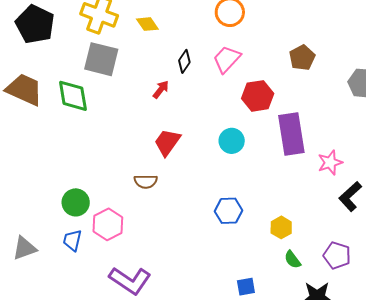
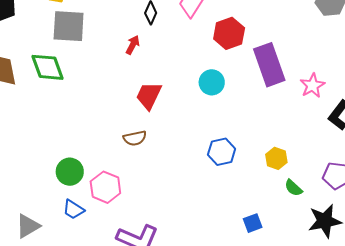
blue trapezoid: (72, 240) -> (73, 209), turned -60

